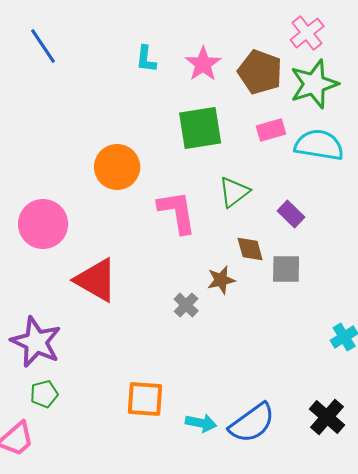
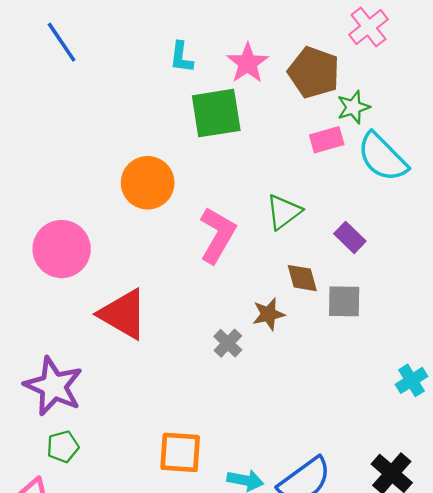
green star: (314, 84) -> (353, 107), moved, size x0.6
green square: (200, 128) -> (216, 113), moved
cyan semicircle: (319, 145) -> (382, 157), turned -144
pink L-shape: (177, 212) -> (217, 235), turned 39

